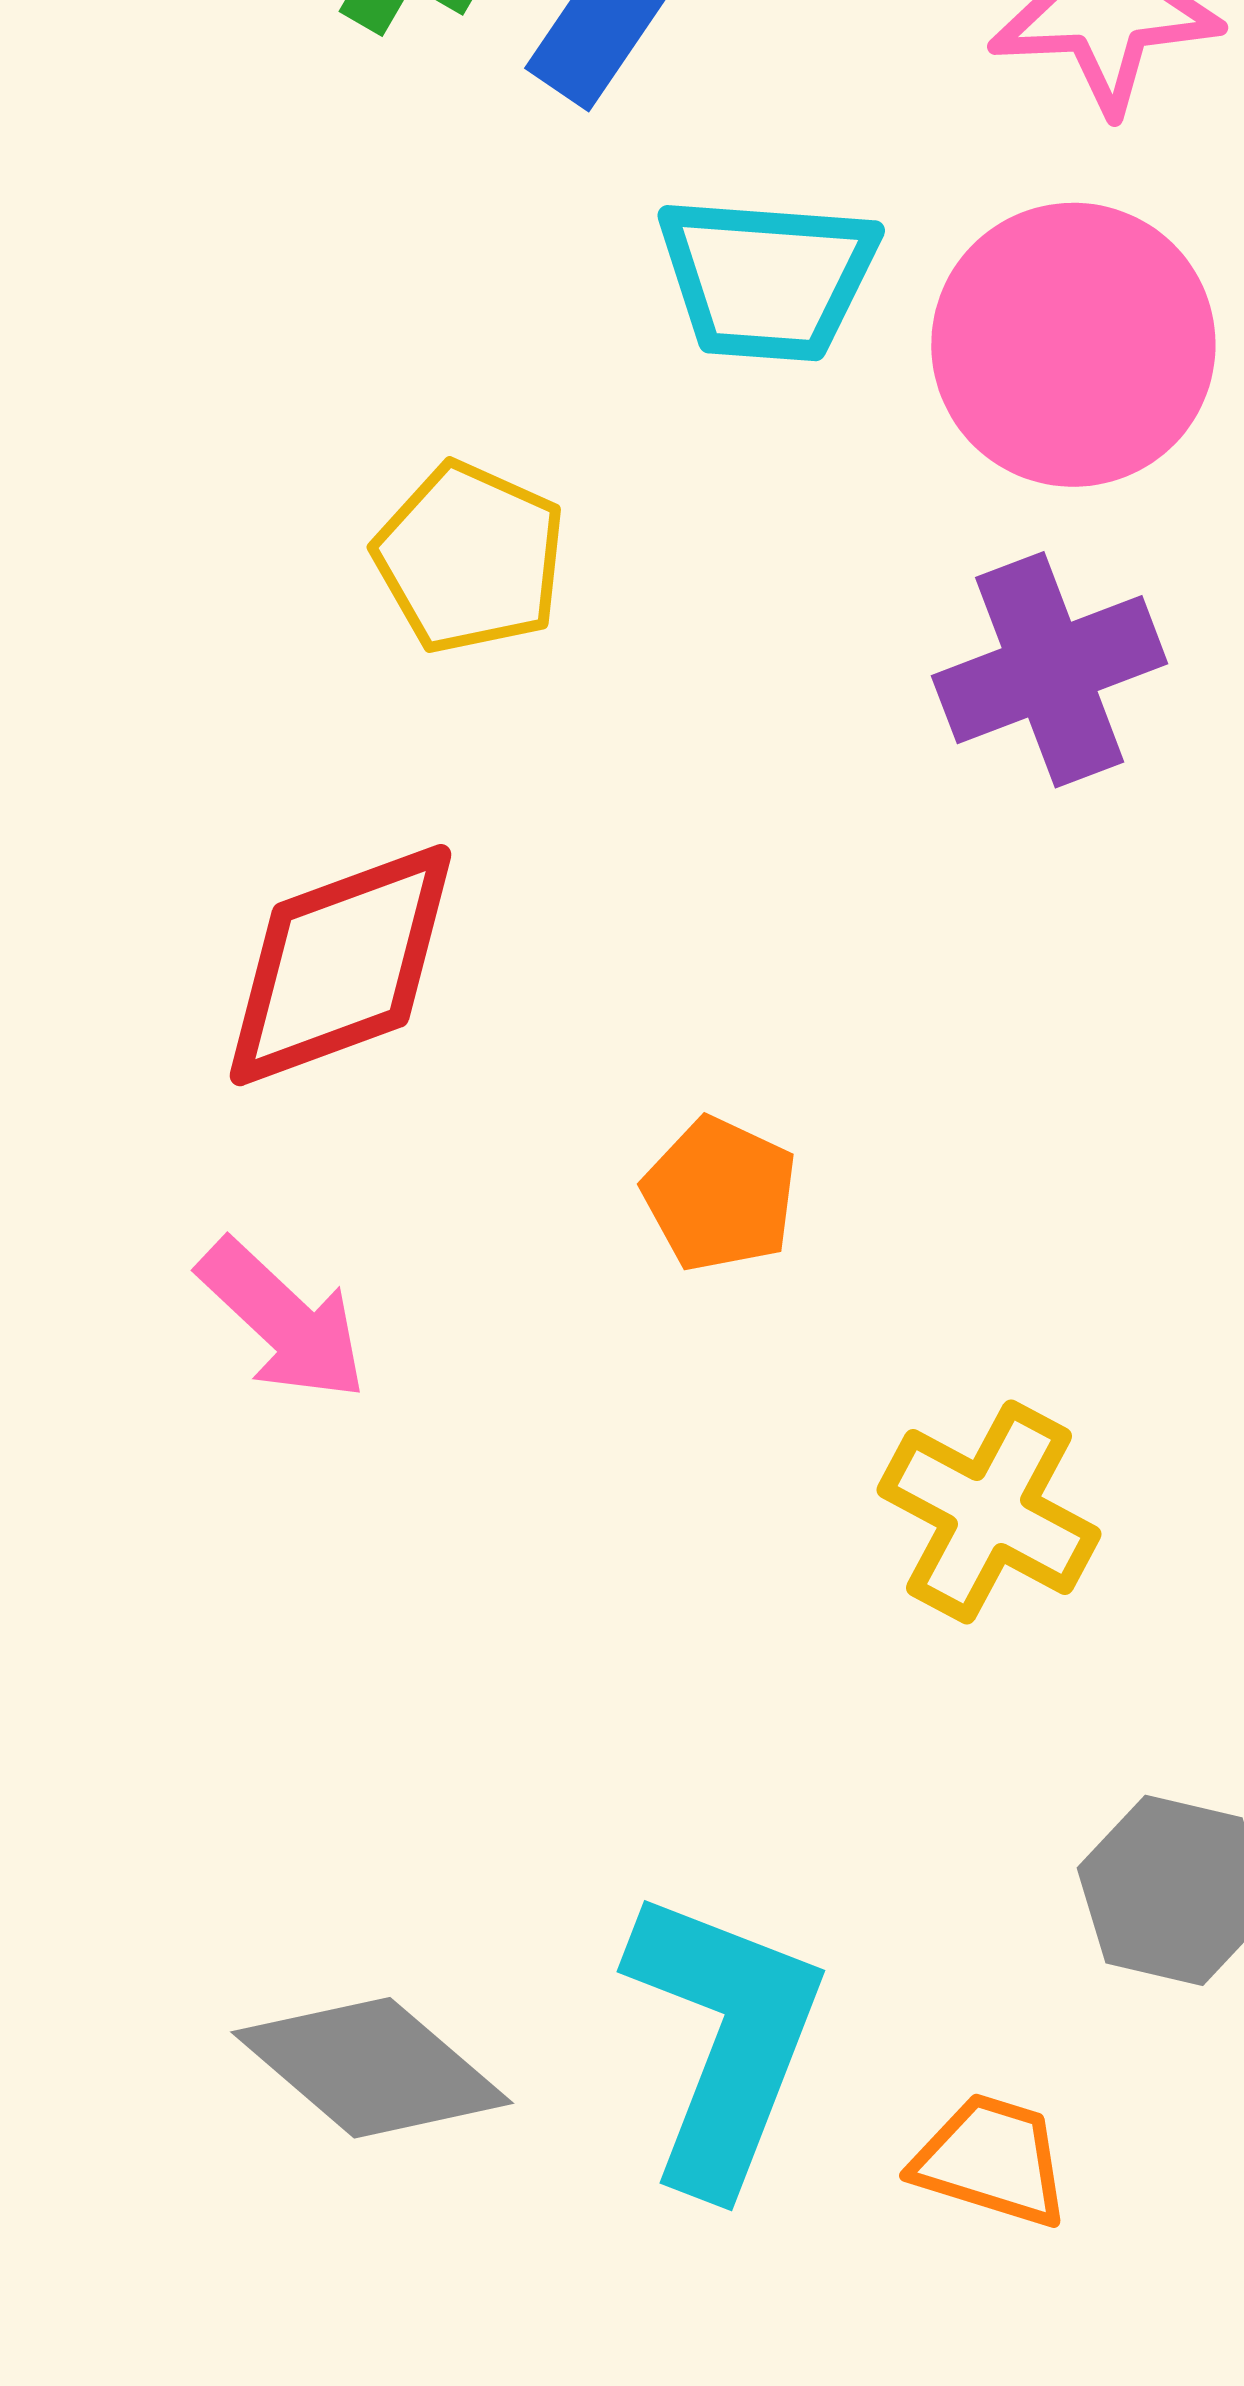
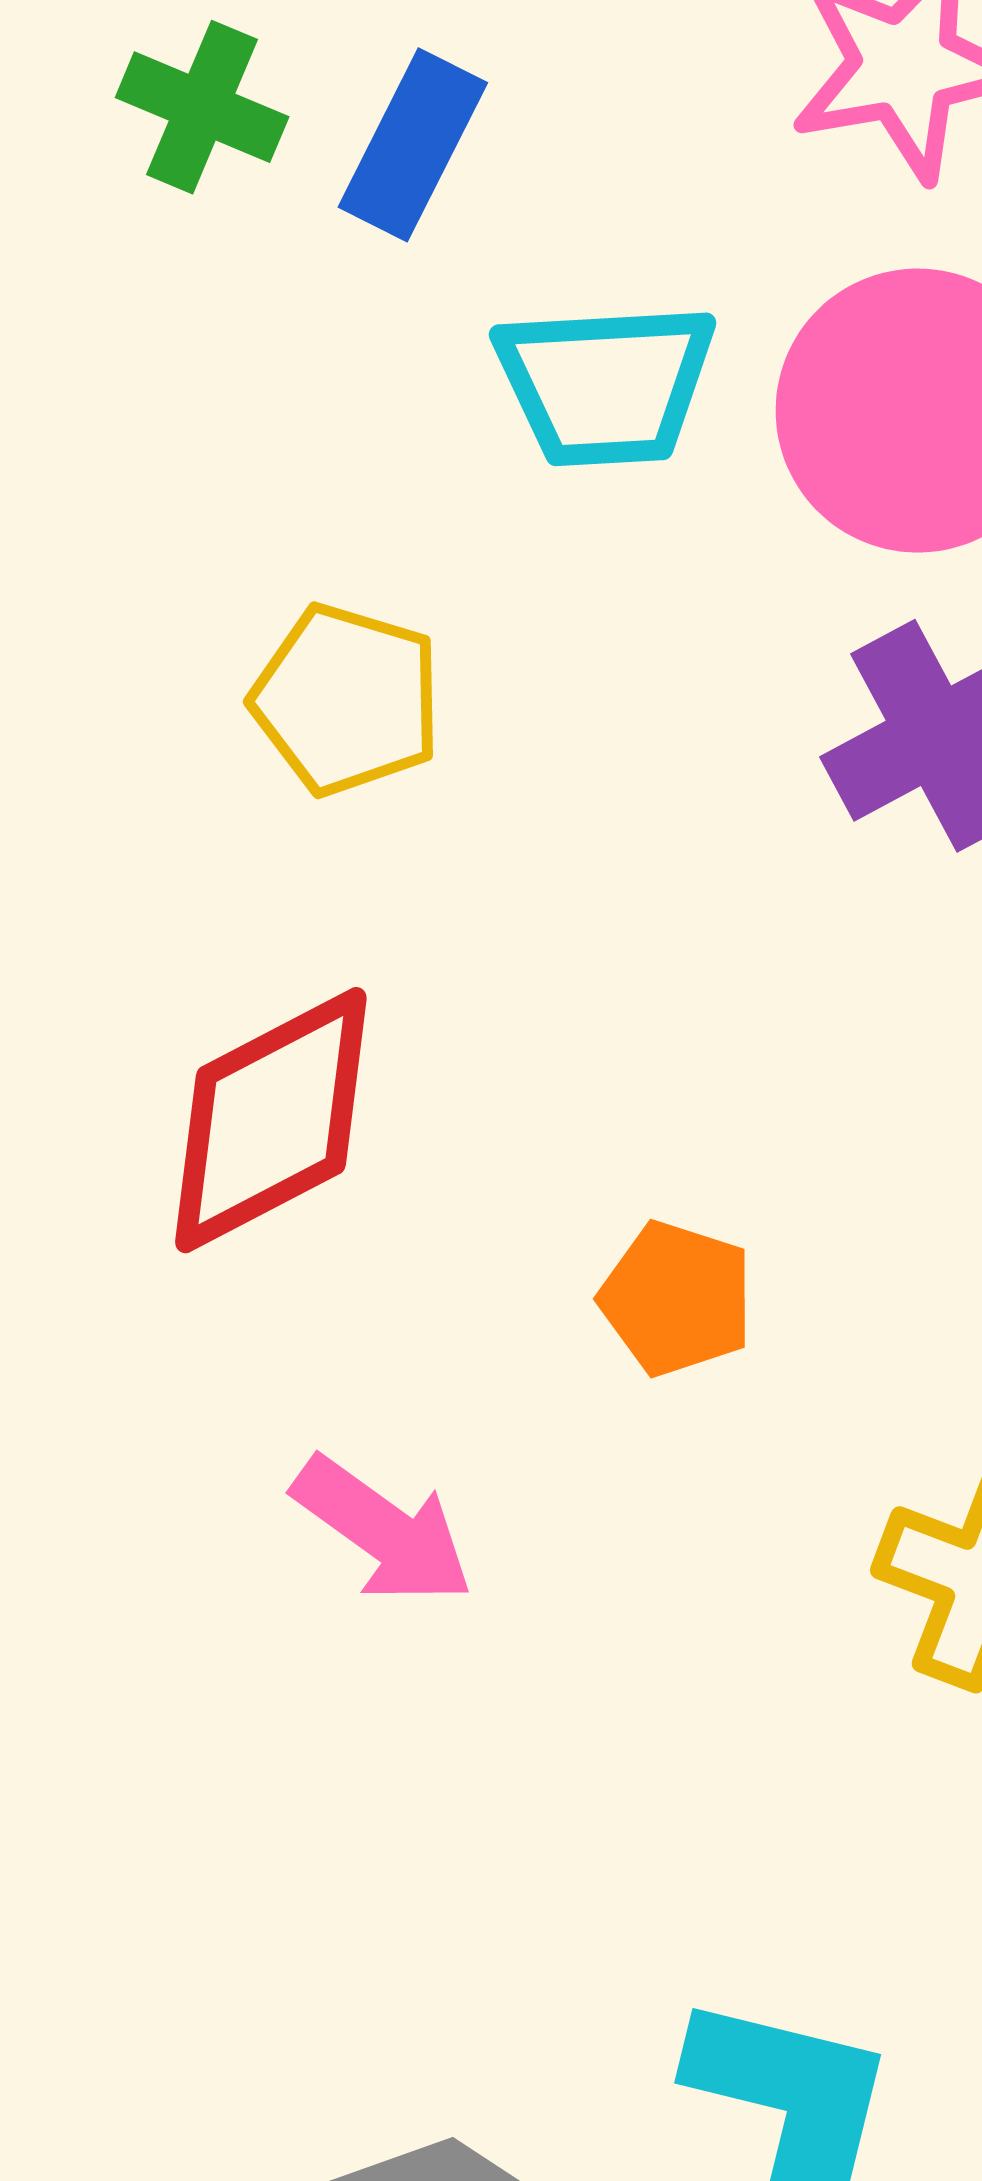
pink arrow: (283, 1320) -> (383, 1530), moved

